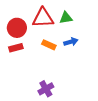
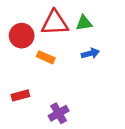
orange rectangle: (49, 45) -> (46, 57), moved
red rectangle: (16, 48) -> (20, 95), moved

